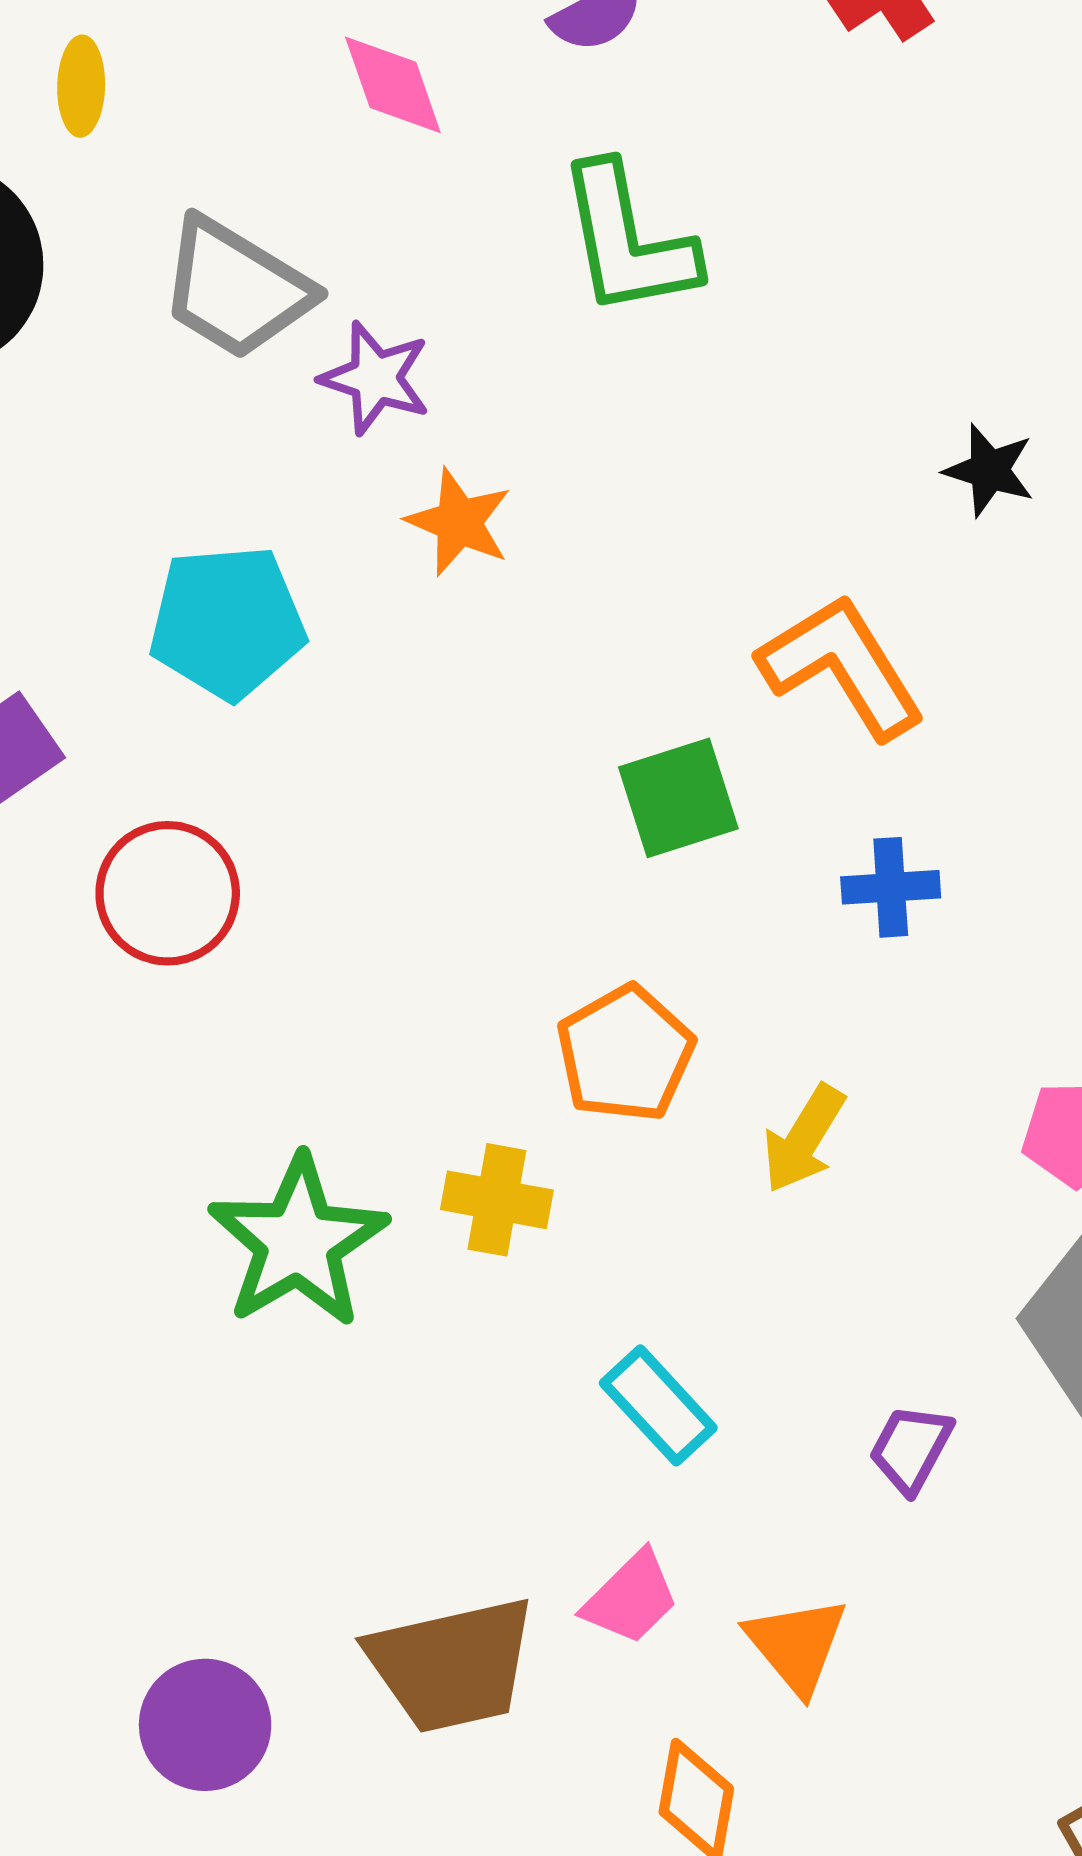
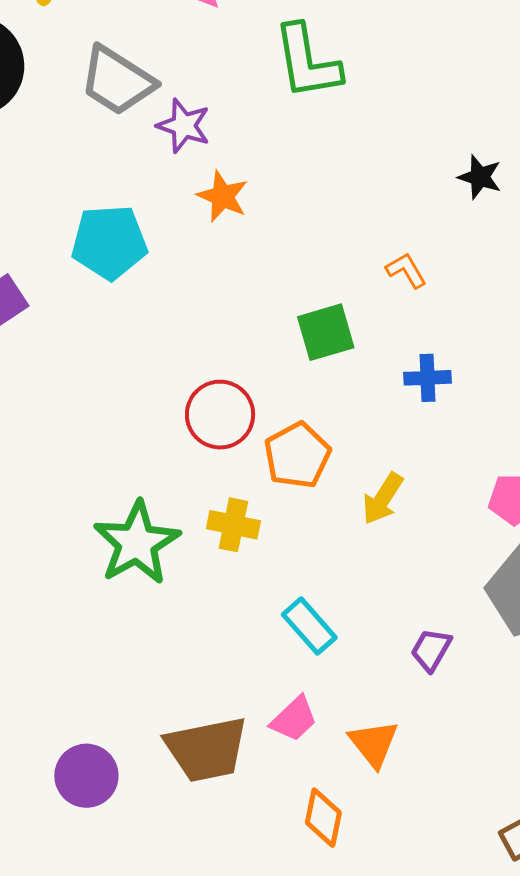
orange L-shape: (842, 666) -> (406, 270), size x0.5
red circle: (168, 893) -> (220, 415), moved

